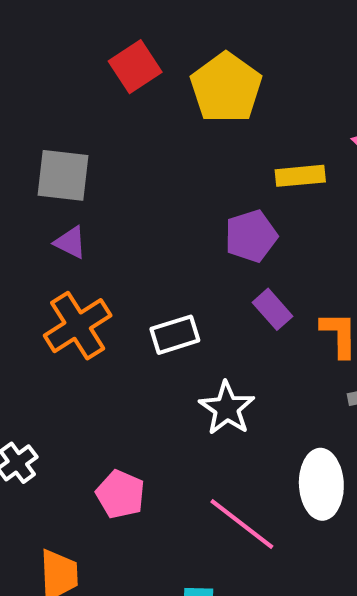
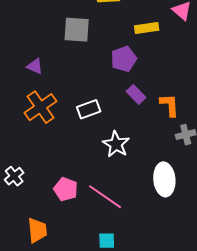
gray square: (63, 175) -> (77, 30), moved
pink line: (242, 524) -> (105, 197), moved

